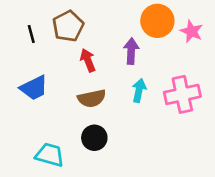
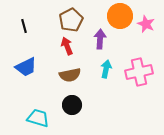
brown pentagon: (68, 26) -> (71, 20), moved

